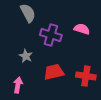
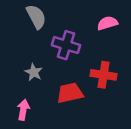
pink semicircle: (82, 29) -> (107, 23), moved, turned -35
red cross: (86, 76) -> (103, 75), moved

